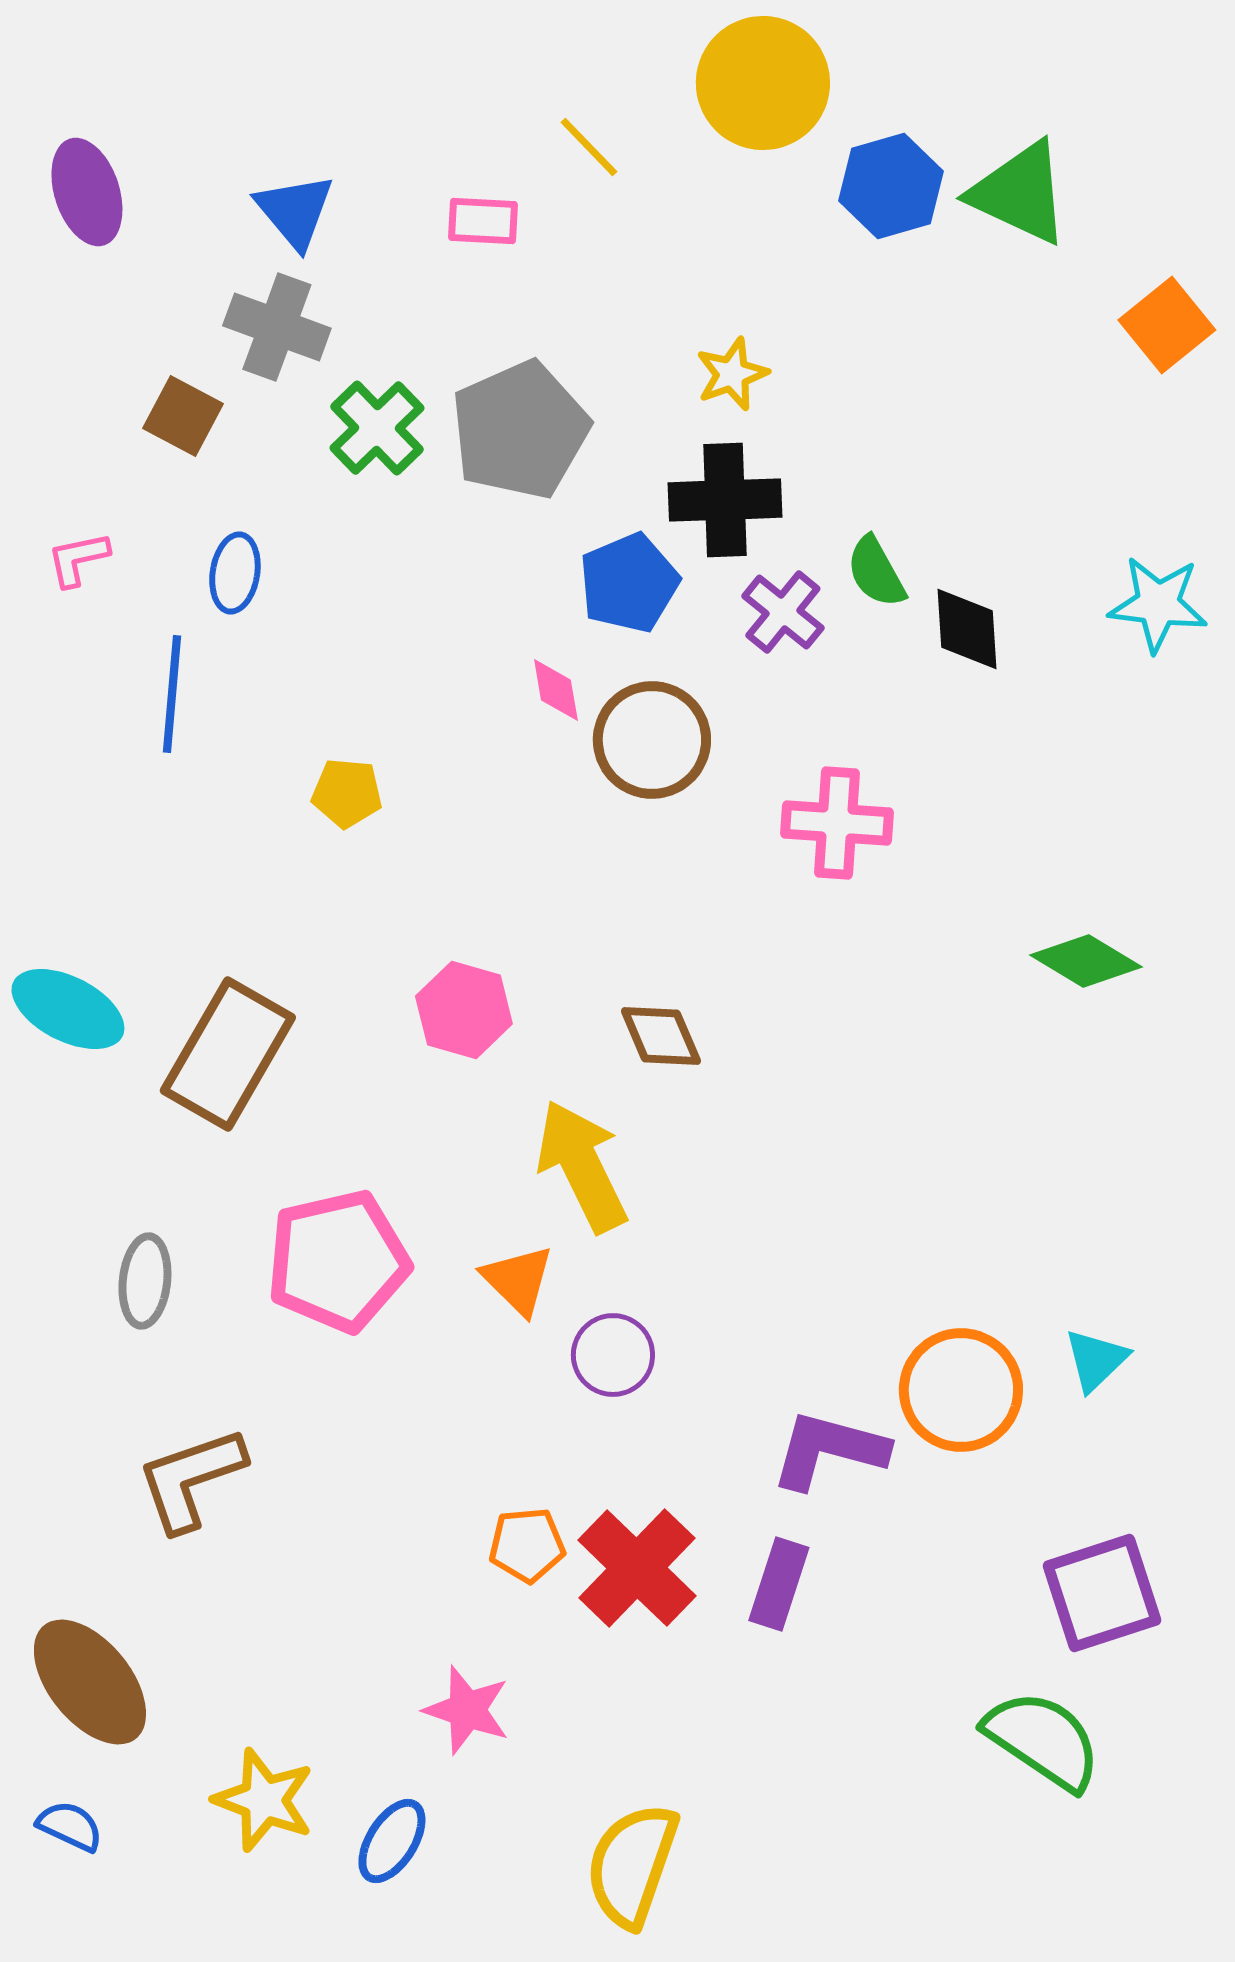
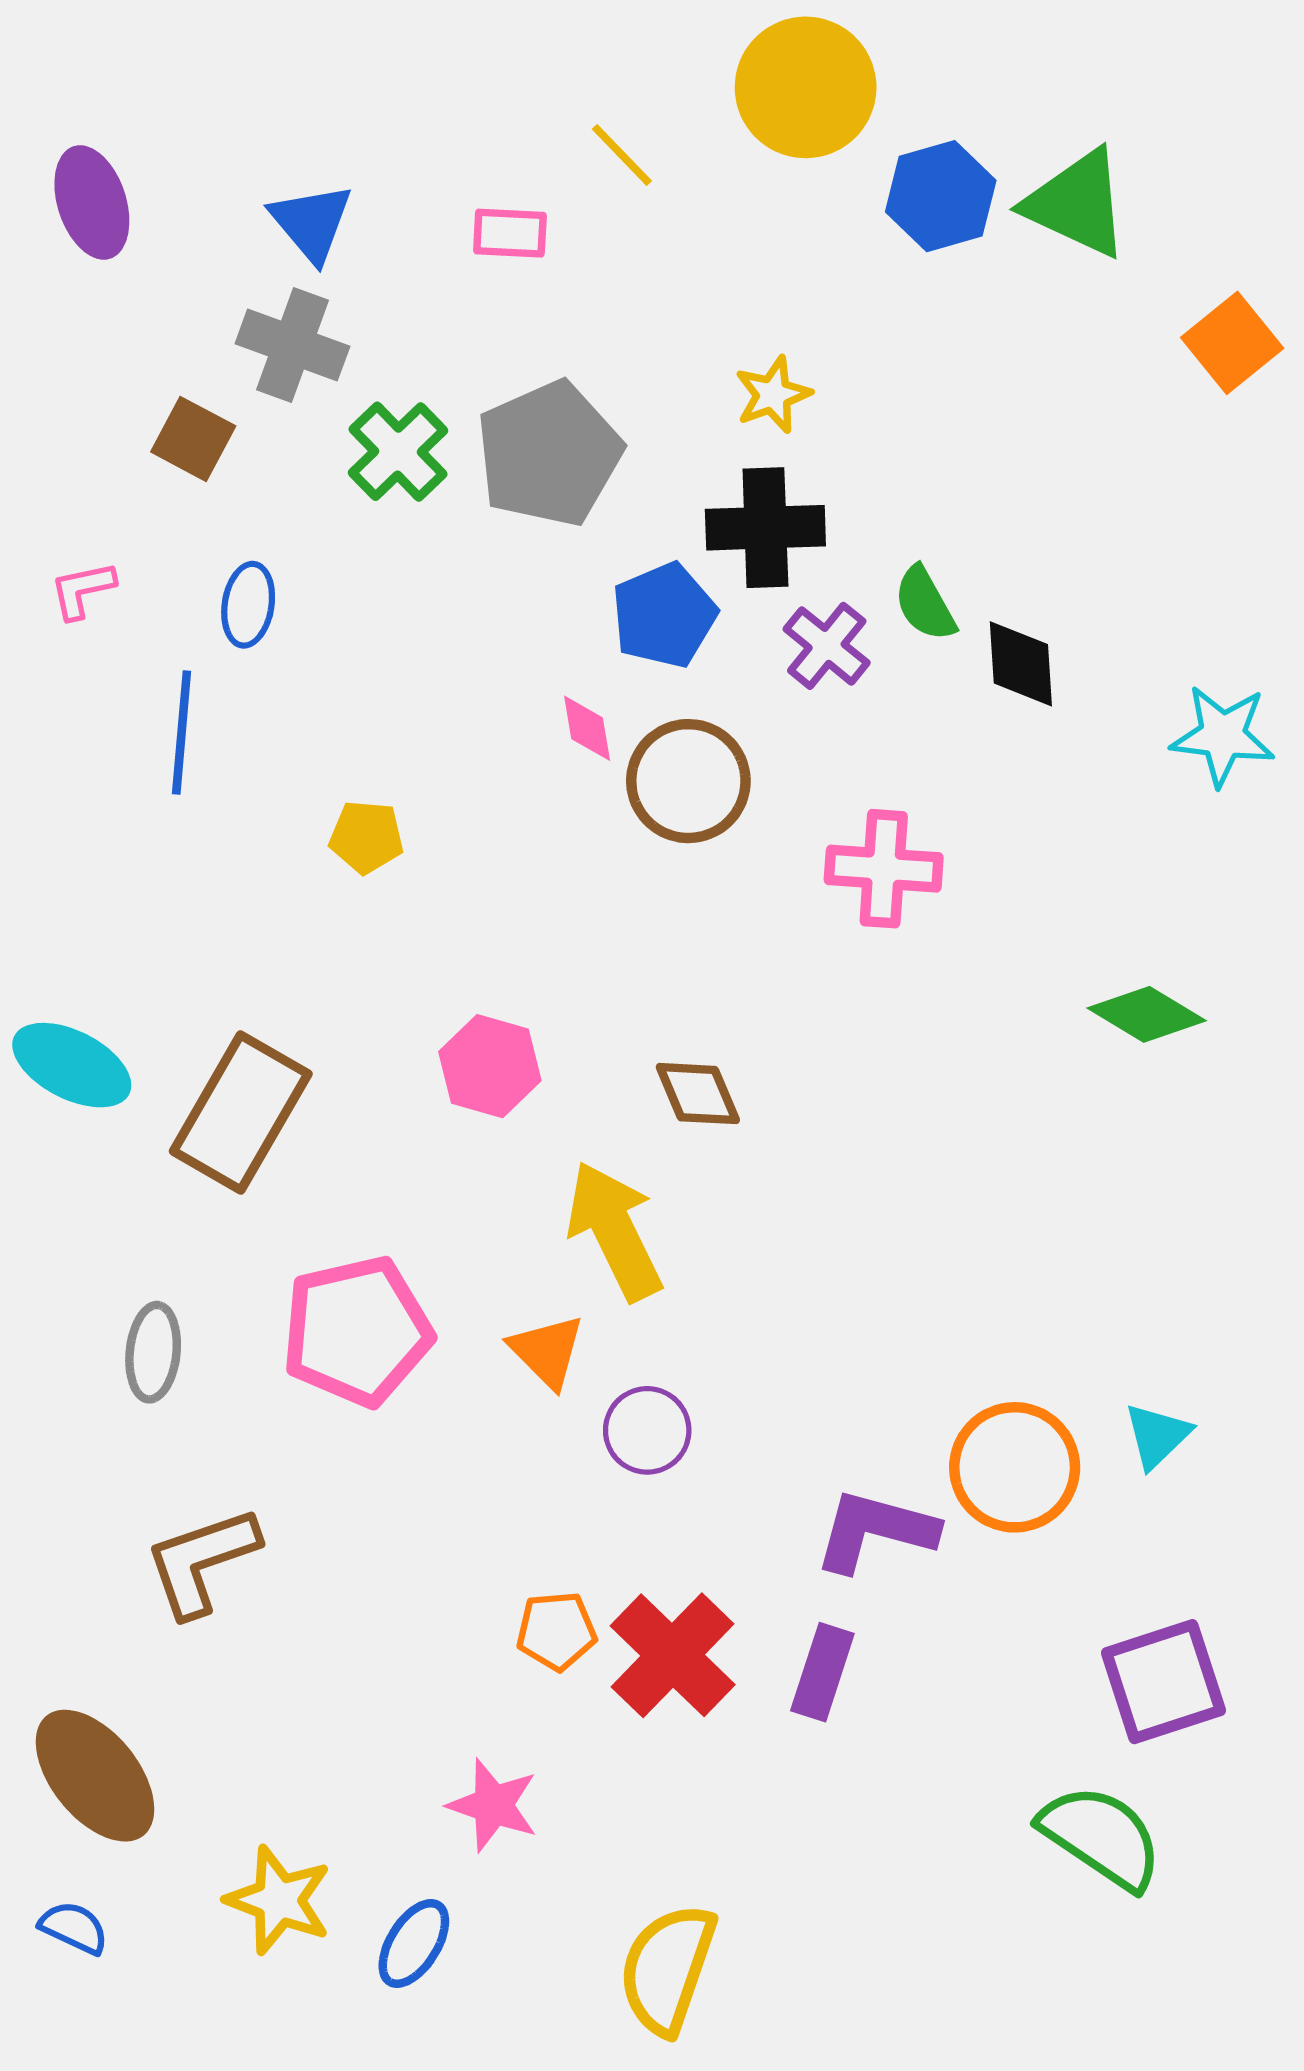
cyan star: (1158, 604) -> (1223, 736), moved

